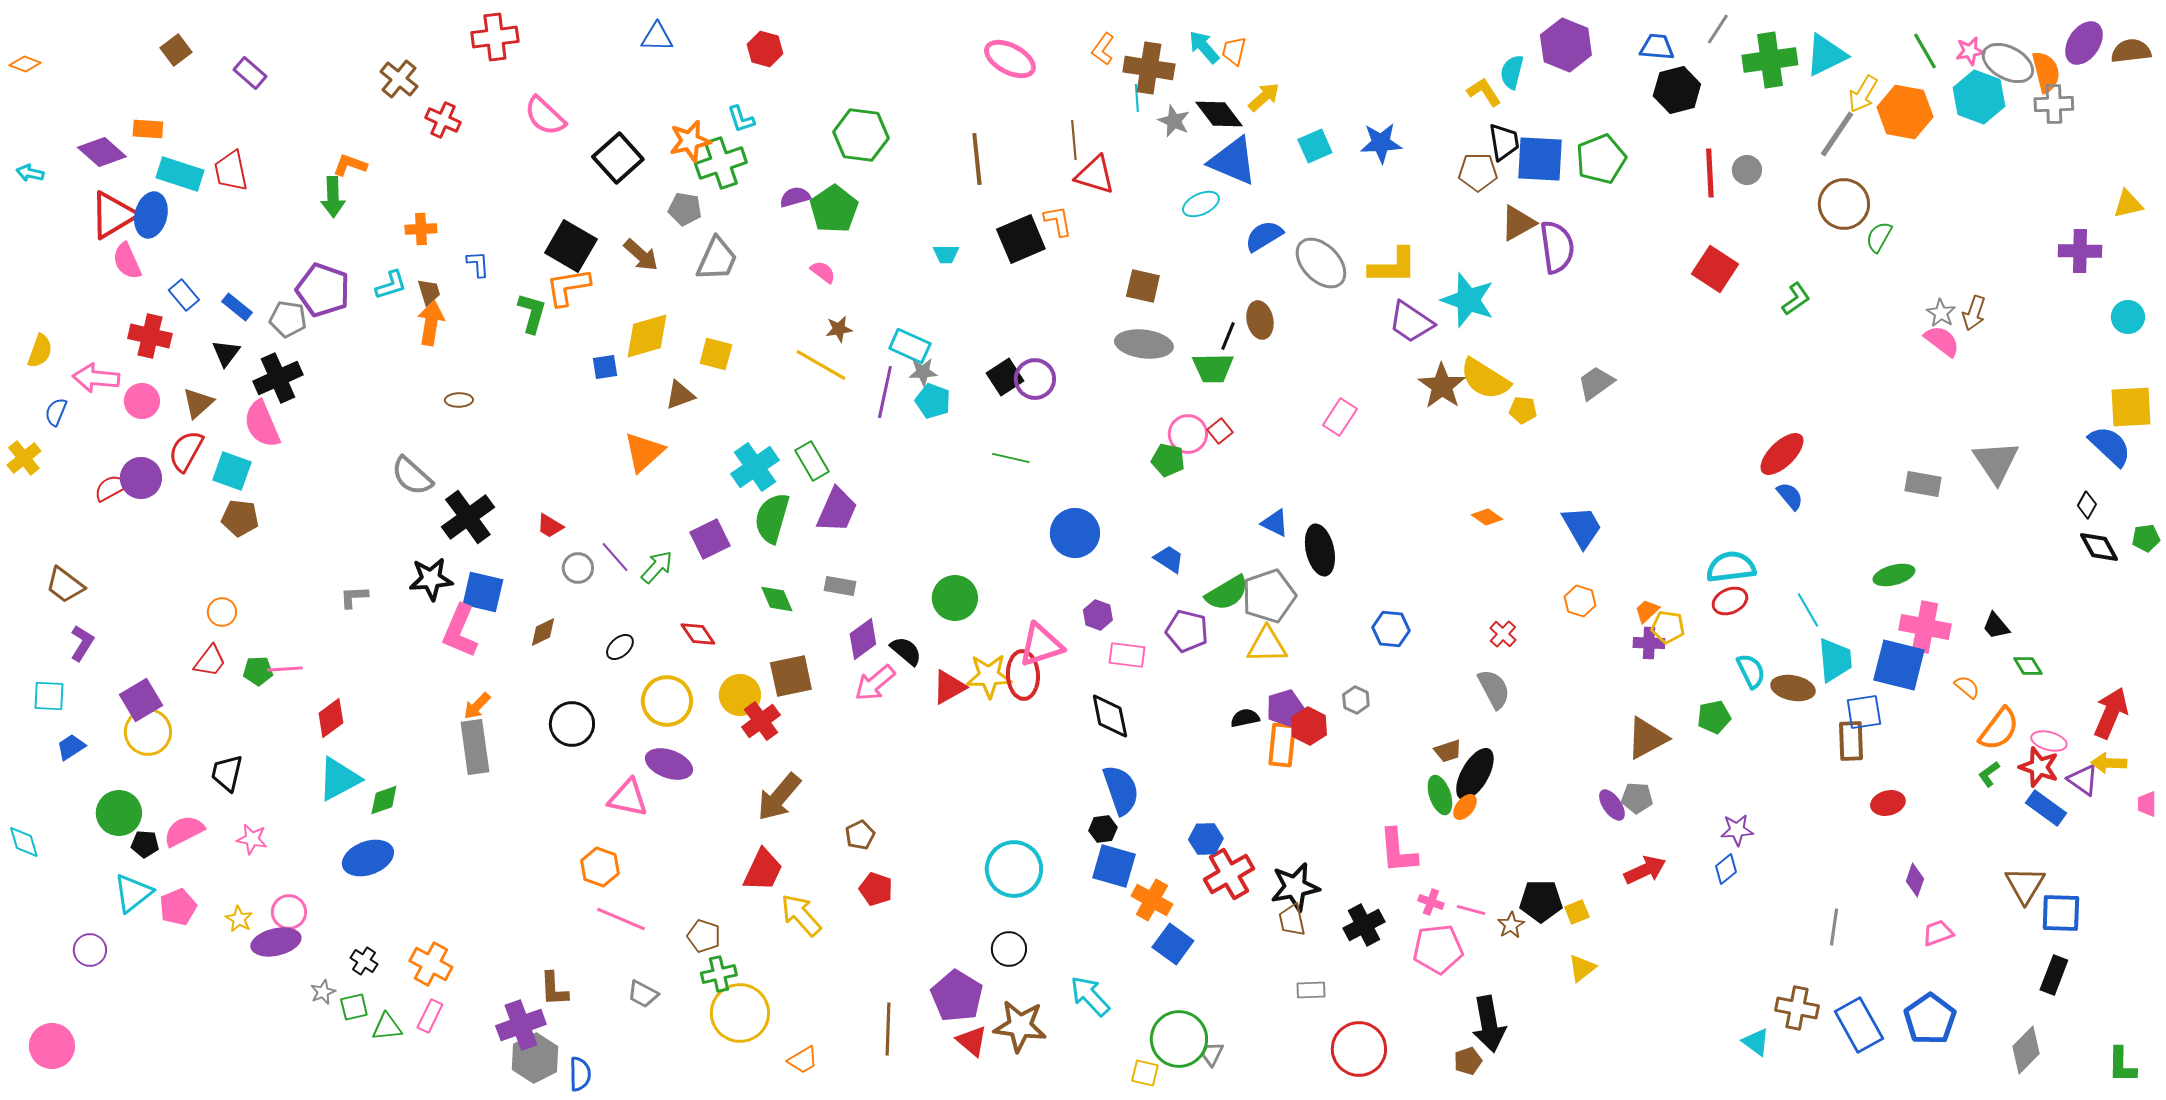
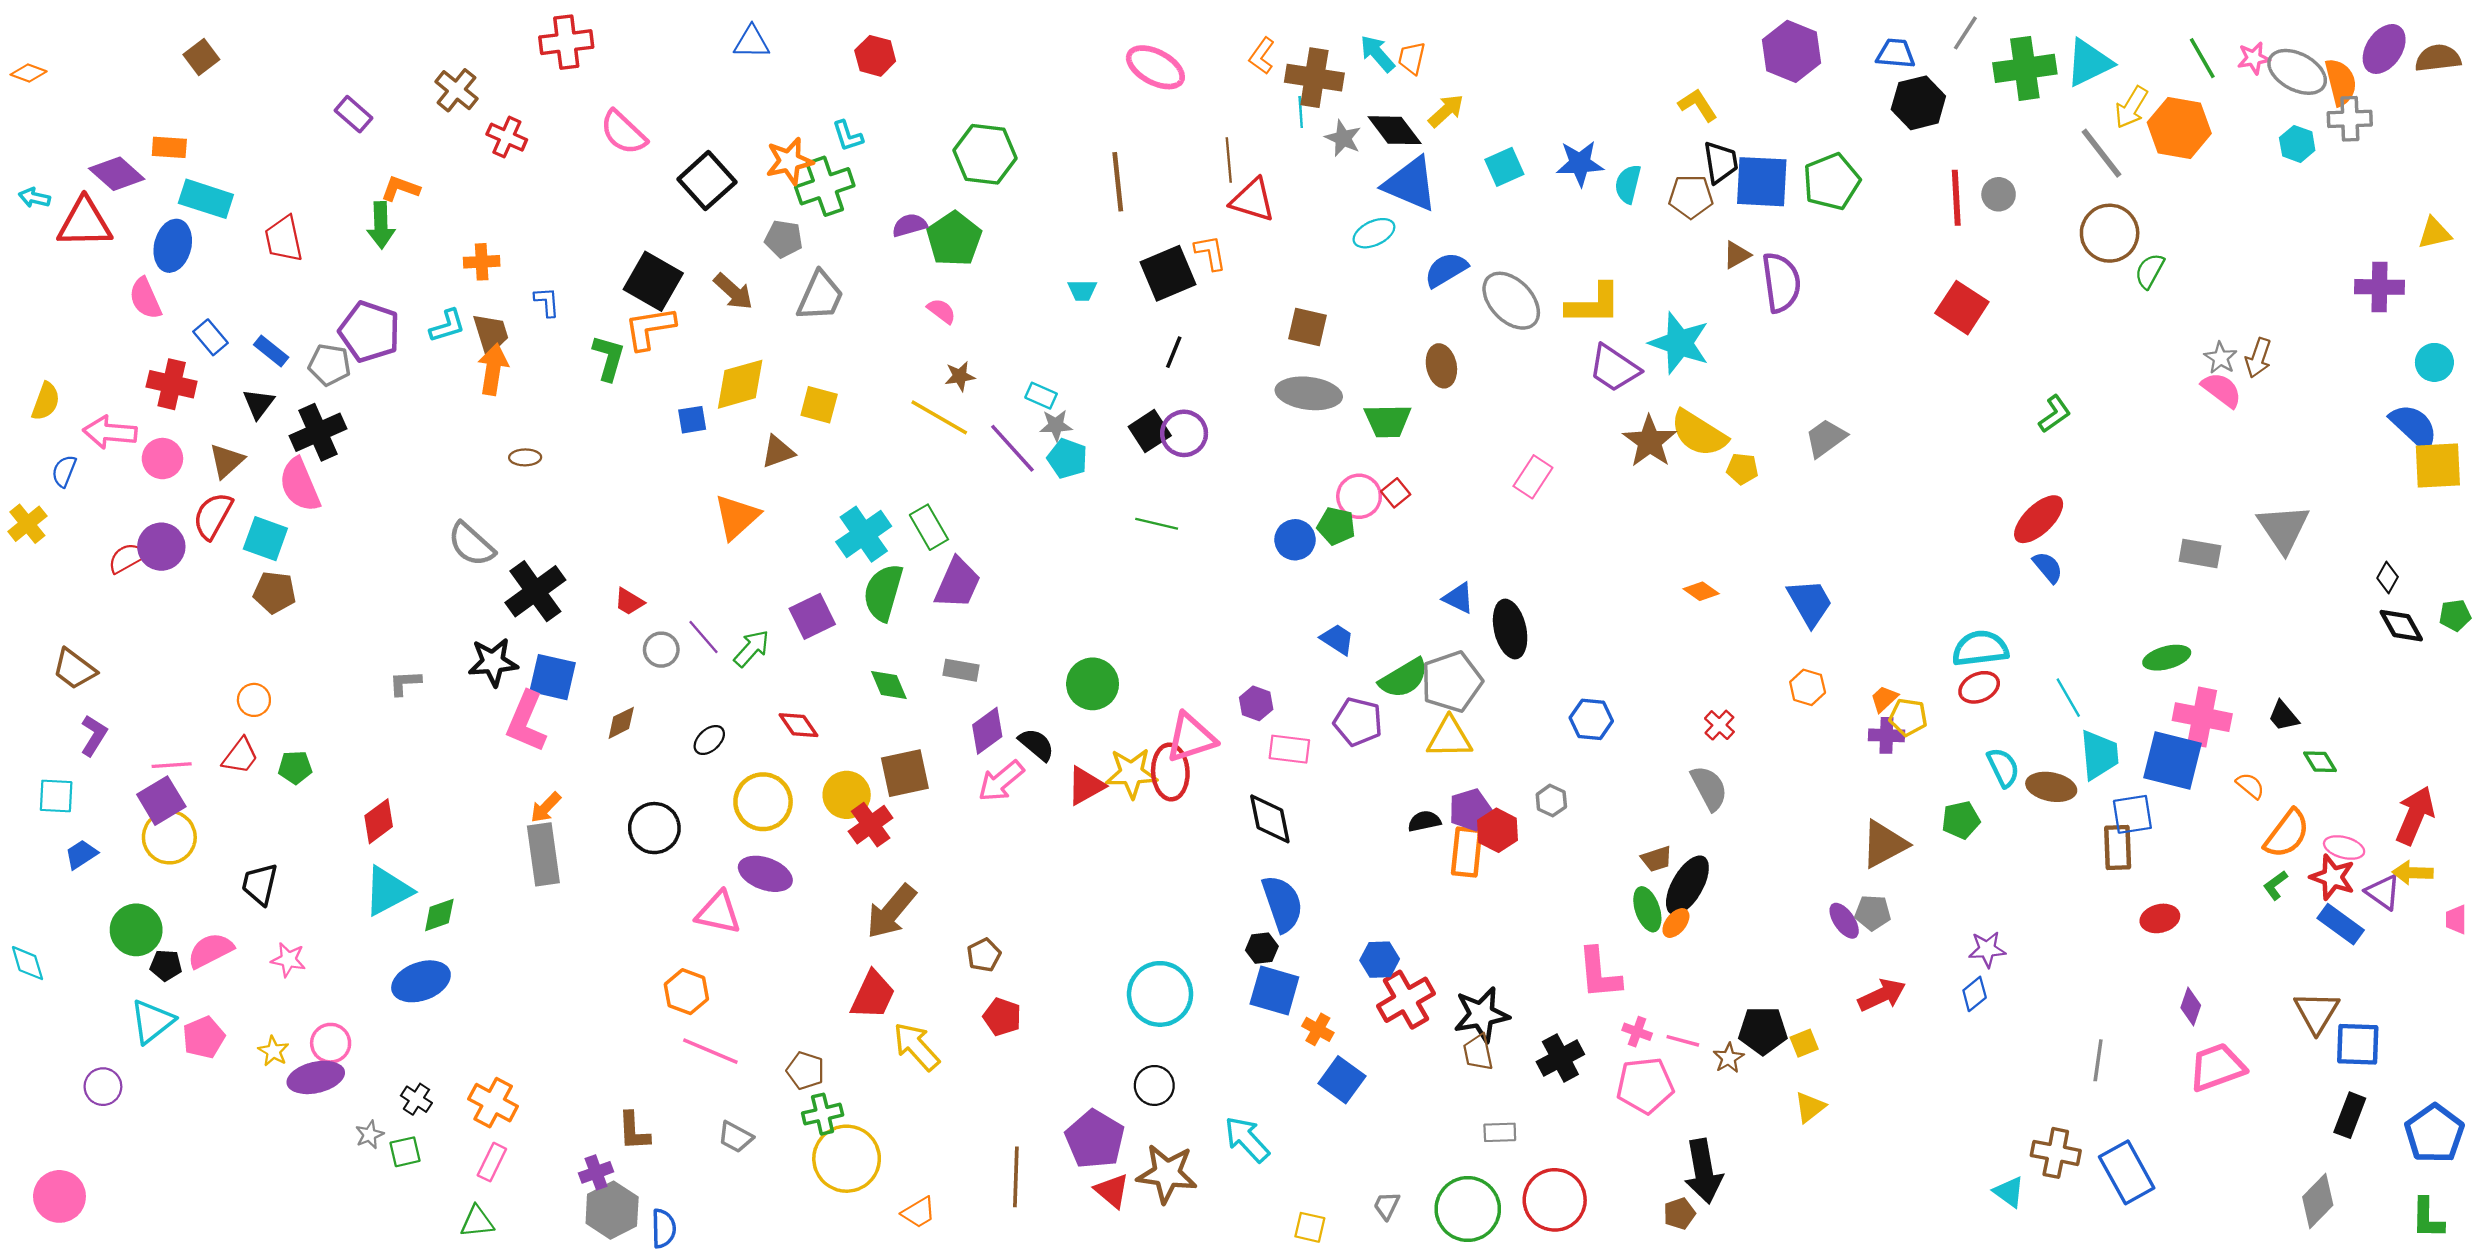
cyan semicircle: (1512, 72) -> (1628, 184), moved
purple rectangle: (250, 73) -> (353, 114), moved
cyan hexagon: (1979, 97) -> (2297, 144), moved, size x0.6
gray line: (1837, 134) -> (2102, 153), turned -72
red trapezoid: (231, 171) -> (284, 239), moved
red triangle: (113, 215) -> (85, 223), moved, turned 30
brown triangle: (1518, 223) -> (1737, 255), size x0.7
brown trapezoid: (429, 292) -> (491, 334), size x1.4
green L-shape: (1796, 299) -> (2055, 414), moved
black line: (1228, 336) -> (1174, 352), moved
cyan rectangle: (910, 346) -> (1041, 396), size x0.7
purple line: (885, 392) -> (1012, 448), turned -54
blue semicircle: (2110, 446) -> (2414, 427), moved
blue circle: (1075, 533) -> (1295, 540), moved, size x0.7
pink line: (285, 669) -> (172, 765), moved
orange cross: (1152, 900) -> (1318, 1029), size x0.7
pink trapezoid: (1938, 933) -> (2217, 1067), size x1.6
blue pentagon: (1930, 1019) -> (2434, 1134), moved
purple cross: (521, 1025) -> (596, 1172), size x0.6
green triangle: (387, 1027) -> (477, 1222), moved
green circle: (1179, 1039) -> (1468, 1209), moved

